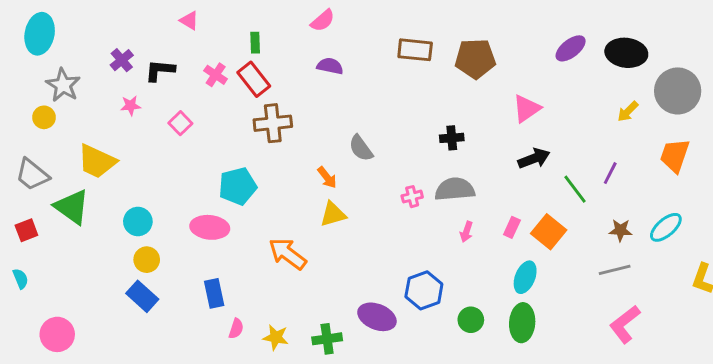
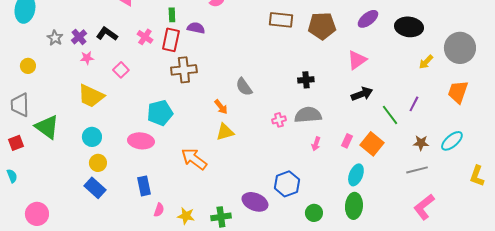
purple ellipse: (571, 48) -> (368, 19), moved
black ellipse: (626, 53) -> (409, 27), moved
purple cross: (122, 60) -> (79, 37), moved
purple semicircle: (330, 66) -> (196, 28), moved
black L-shape: (160, 70) -> (107, 34), turned 30
red rectangle: (254, 79) -> (171, 40), turned 50
gray star: (63, 85) -> (55, 38), moved, size x0.7
yellow trapezoid: (97, 161) -> (91, 96), moved
gray trapezoid: (32, 175) -> (20, 105), turned 50
green circle: (471, 320) -> (314, 213), moved

